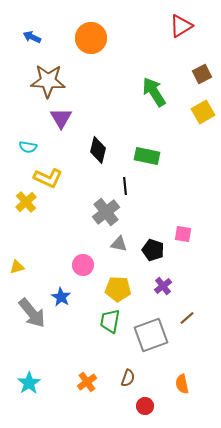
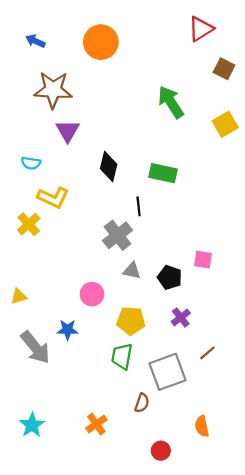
brown square: (202, 74) -> (224, 69), moved, turned -36
blue star: (61, 297) -> (68, 330), turned -30
brown semicircle: (128, 378) -> (142, 403), moved

